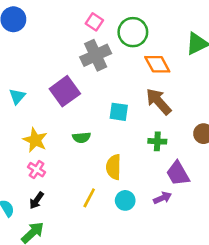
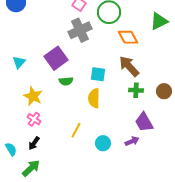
green semicircle: (81, 137) -> (66, 81), moved
green cross: (157, 141) -> (136, 90), moved
yellow semicircle: (114, 167) -> (94, 98), moved
yellow line: (89, 198) -> (76, 130), moved

